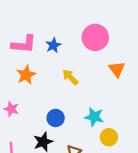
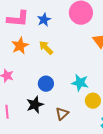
yellow arrow: (70, 77) -> (46, 48), moved

